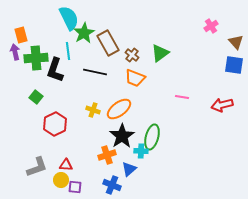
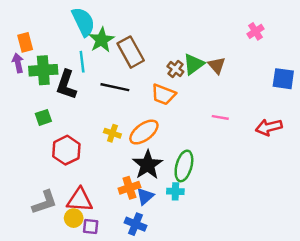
brown triangle: (236, 42) -> (217, 65), moved
brown cross: (132, 55) -> (175, 69), moved
green square: (36, 97) -> (43, 117), turned 32
cyan cross: (141, 151) -> (175, 191), moved
red triangle: (66, 165) -> (80, 200), size x1.6
blue triangle: (129, 169) -> (145, 196), moved

